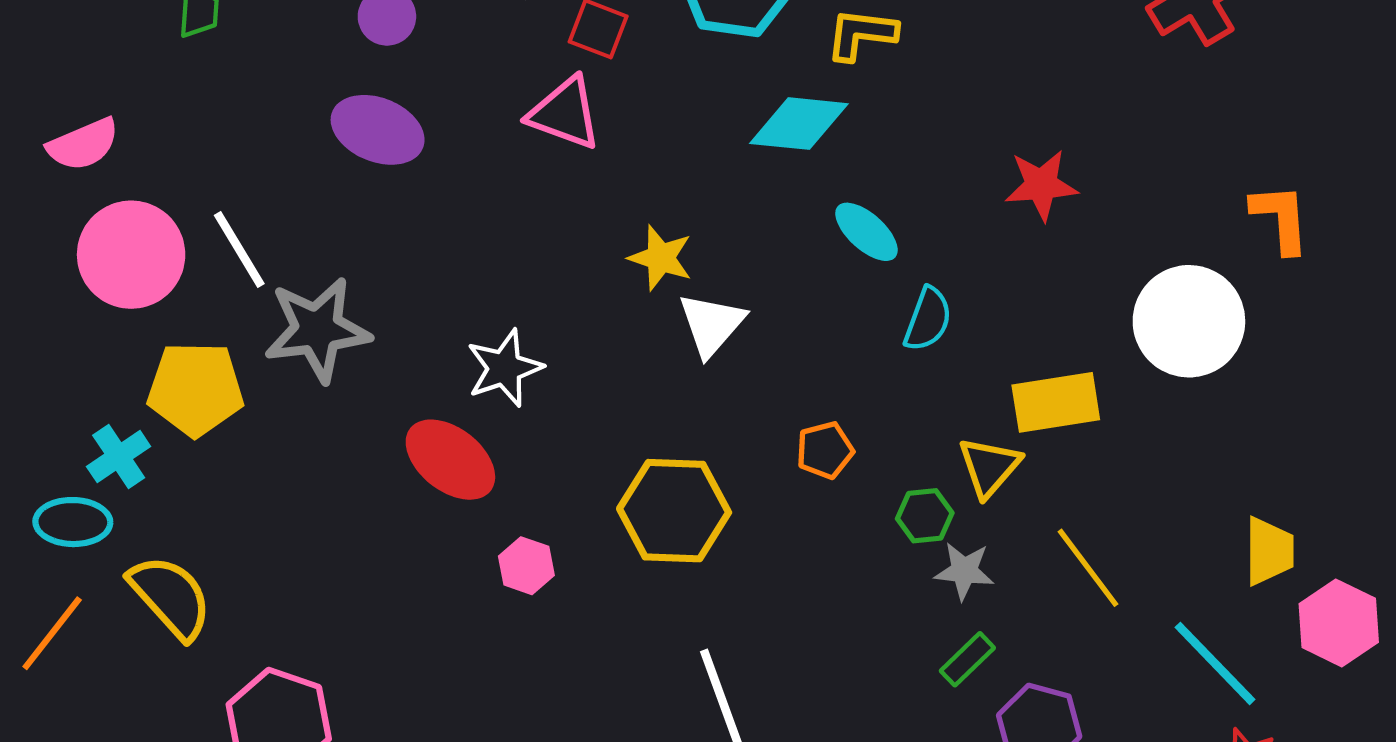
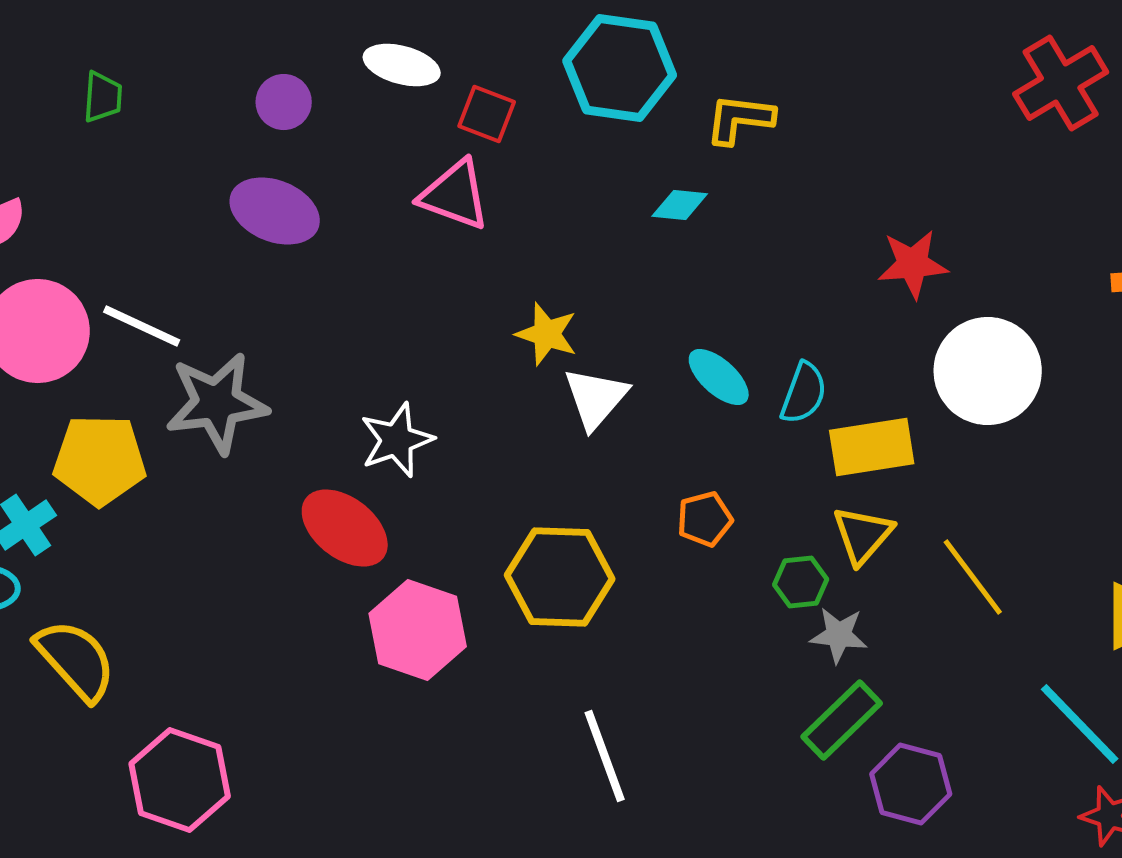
cyan diamond: (799, 124) -> (680, 205), size x0.6
cyan ellipse: (866, 232) -> (719, 377), moved
white line: (239, 249) -> (142, 326), turned -34
white circle: (1189, 321) -> (988, 371), moved
yellow rectangle: (1056, 402) -> (872, 447), moved
pink hexagon: (526, 566) -> (418, 630), size x1.8
yellow line: (1088, 568) -> (973, 577), moved
green rectangle: (967, 659) -> (842, 720), size x1.5

